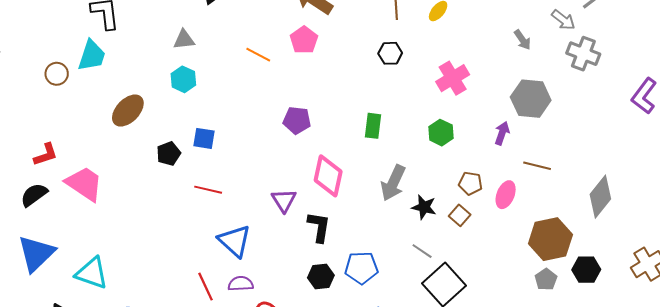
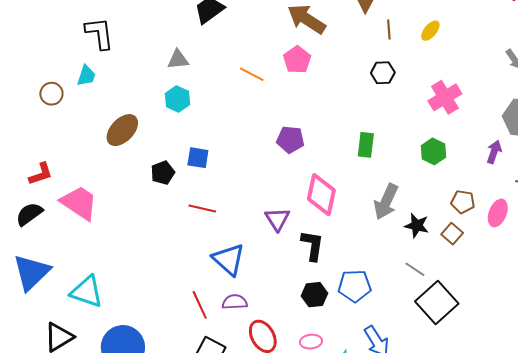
cyan trapezoid: (92, 56) -> (86, 76), size x0.7

